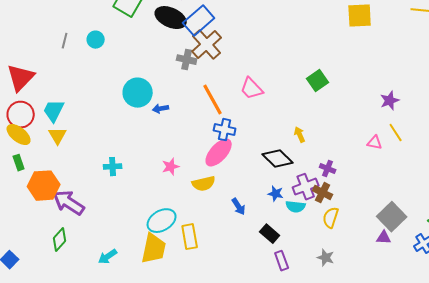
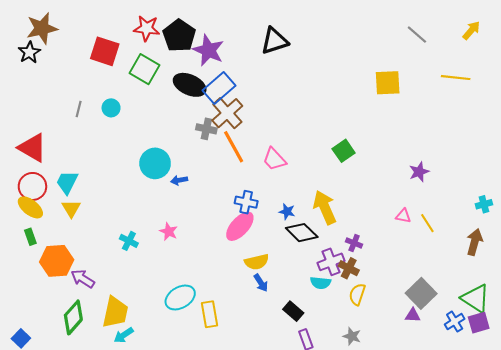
red triangle: (21, 78) -> (32, 148), turned -44
orange line: (213, 100) -> (234, 147), moved
yellow line: (396, 133) -> (427, 223), moved
yellow arrow: (300, 135) -> (325, 207), size x2.0
cyan cross: (113, 167) -> (129, 241), turned 30
pink star: (171, 167) -> (169, 232), moved, turned -30
yellow semicircle: (204, 184) -> (257, 262), moved
blue star: (276, 194) -> (287, 212), moved
purple arrow: (69, 203) -> (83, 279), size x0.7
green diamond: (60, 240) -> (73, 317), size x1.4
yellow trapezoid: (154, 249) -> (115, 312), moved

